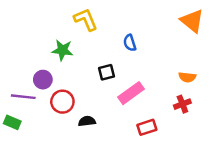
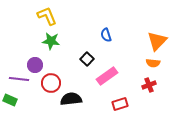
yellow L-shape: (86, 20) -> (47, 16), moved
orange triangle: (192, 21) -> (157, 41), moved, turned 35
black square: (106, 72) -> (87, 59), turned -32
black semicircle: (87, 121) -> (71, 99), size x1.5

